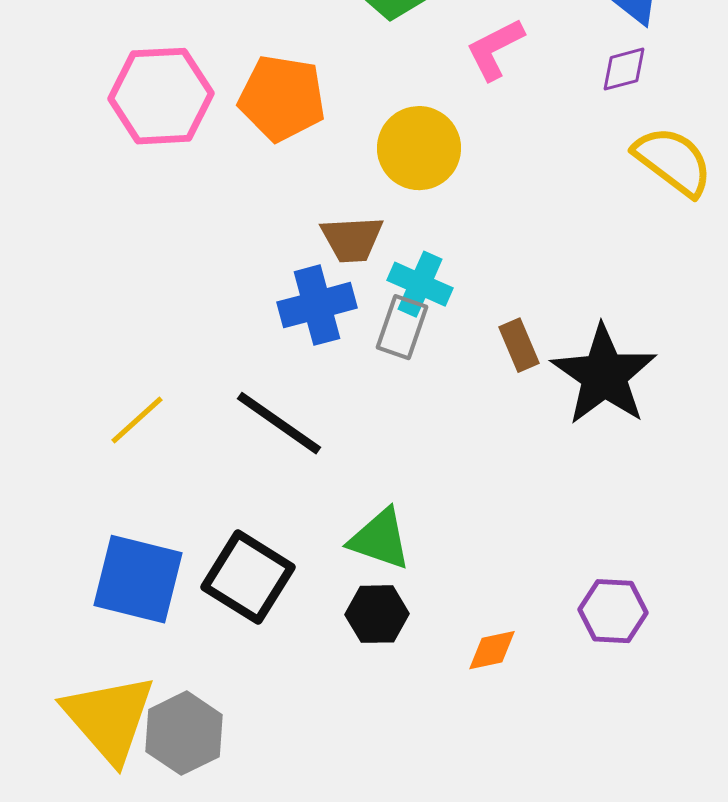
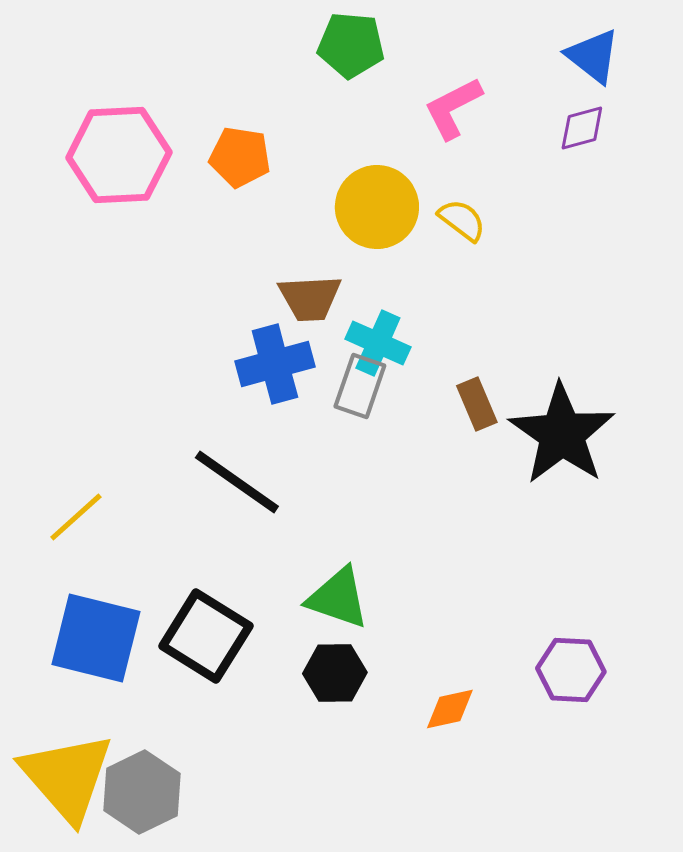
orange pentagon: (282, 98) -> (240, 157), size x0.7
yellow semicircle: (673, 161) -> (462, 220), moved, size x0.6
yellow line: (137, 420) -> (76, 517), moved

